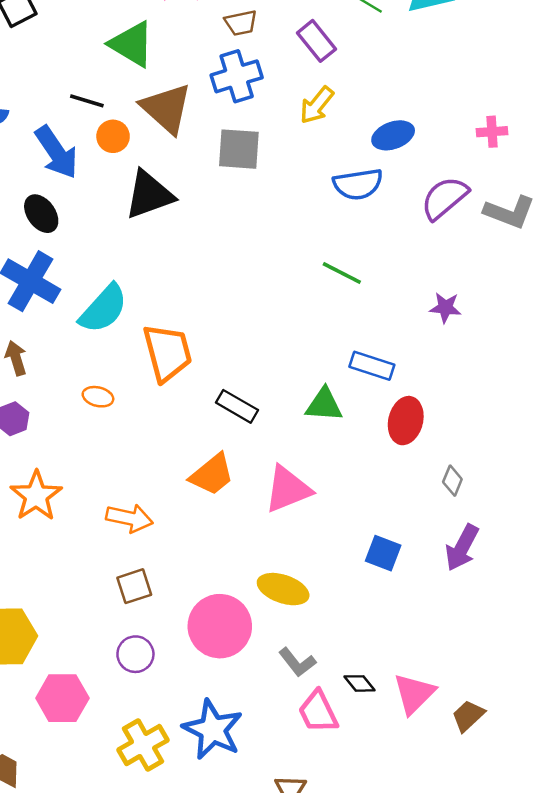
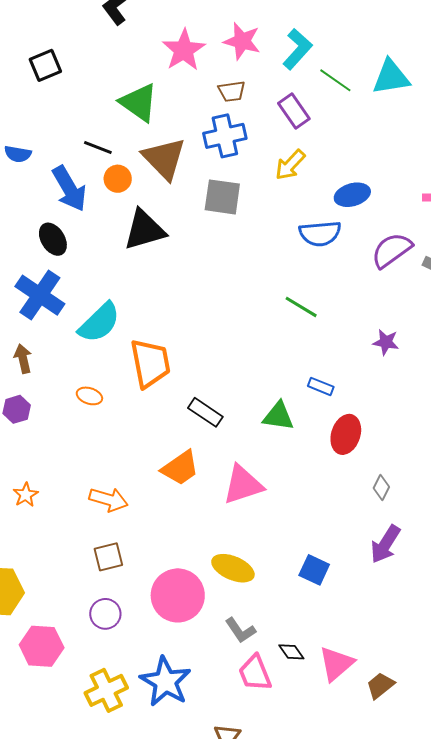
blue rectangle: (372, 366) -> (321, 386), size x0.7
orange star: (36, 496) -> (26, 495), moved, size x0.6
blue square: (383, 553) -> (314, 570), moved

